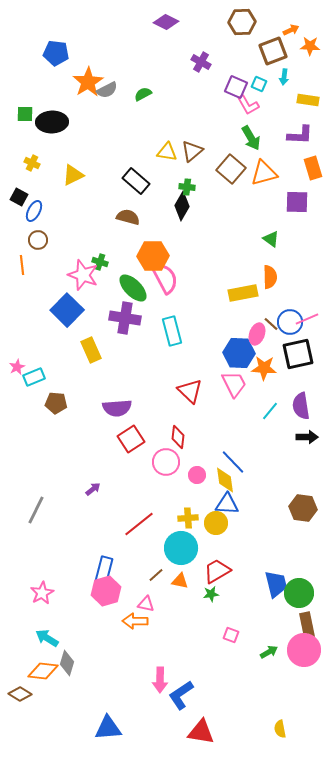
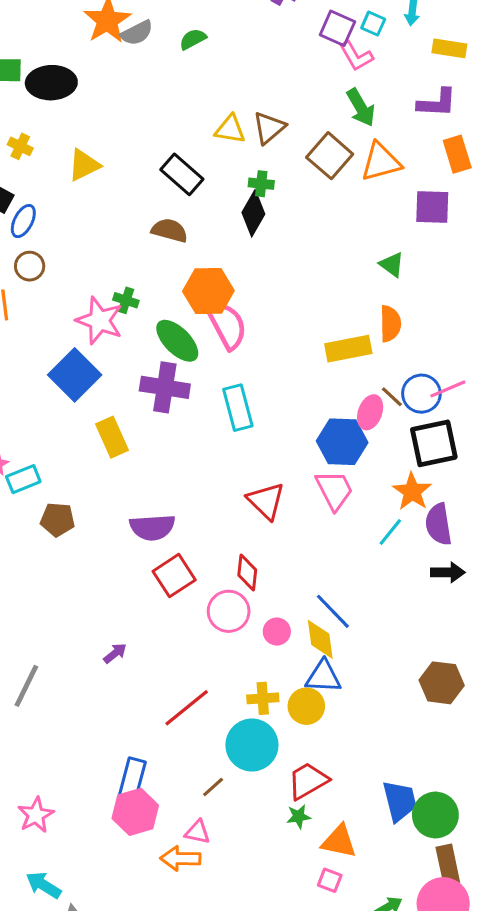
orange star: (264, 368) -> (412, 492), moved, turned 30
orange triangle: (180, 581) -> (339, 841), moved, size x1.4

